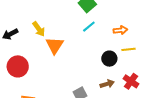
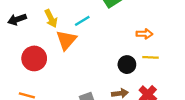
cyan line: (89, 27) -> (82, 21), moved
red circle: (18, 66) -> (34, 58), moved

